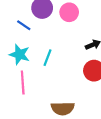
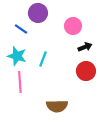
pink circle: (69, 12) -> (73, 26), moved

